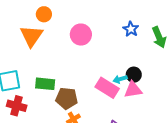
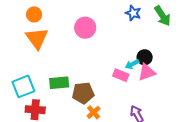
orange circle: (44, 14) -> (34, 14), moved
pink rectangle: (107, 88) -> (121, 75), size x0.7

